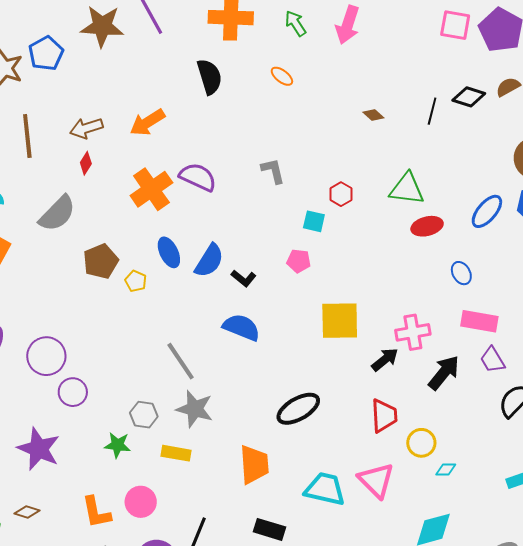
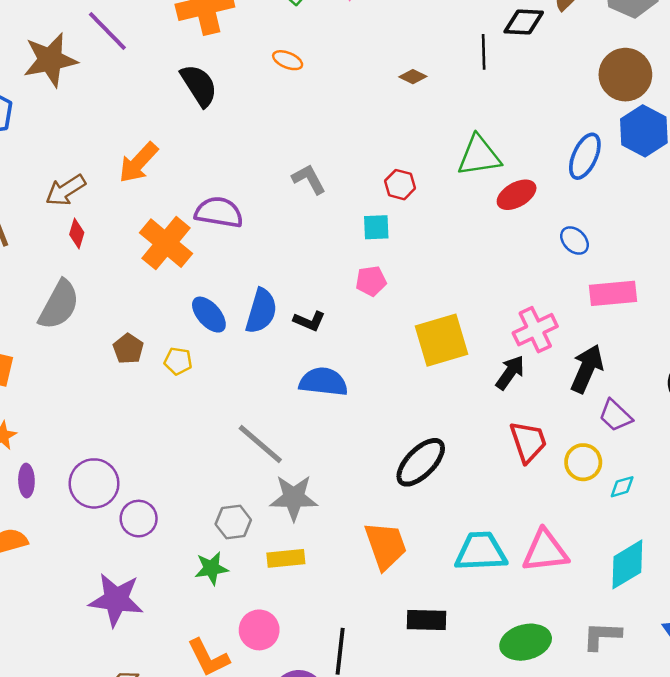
brown pentagon: (101, 261) -> (128, 349), size x0.7
purple trapezoid: (492, 360) -> (615, 416), moved
pink triangle: (376, 480) -> (545, 551), moved, turned -36

